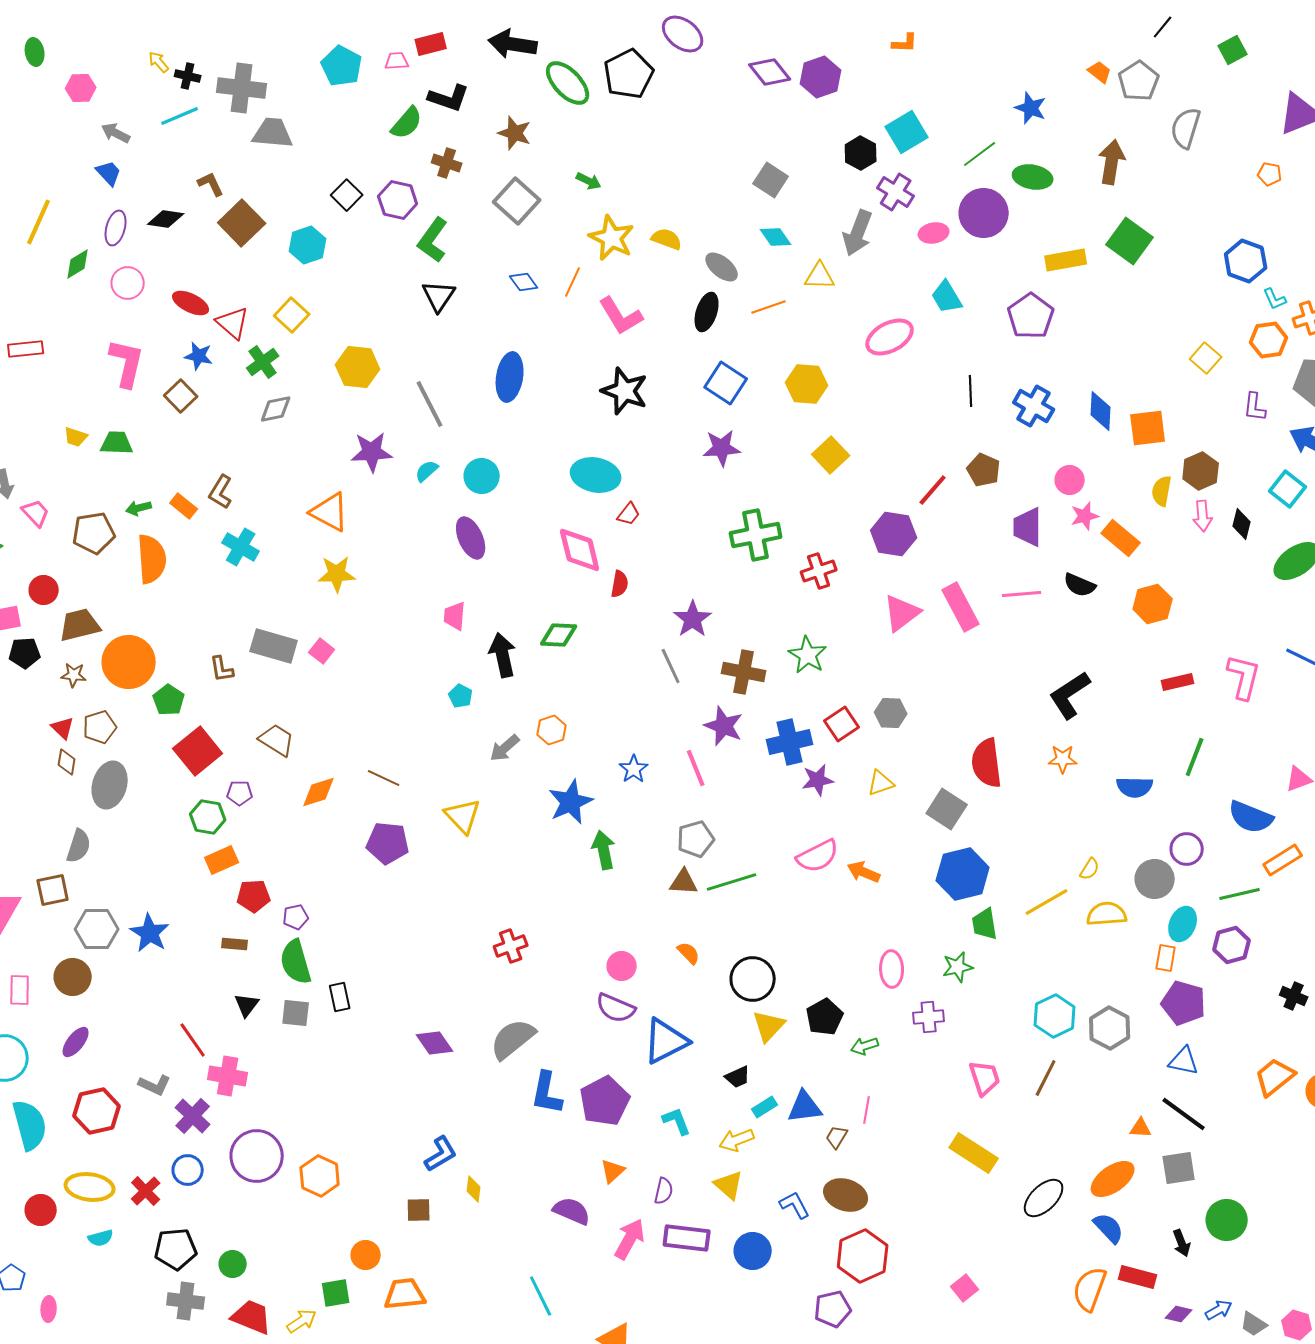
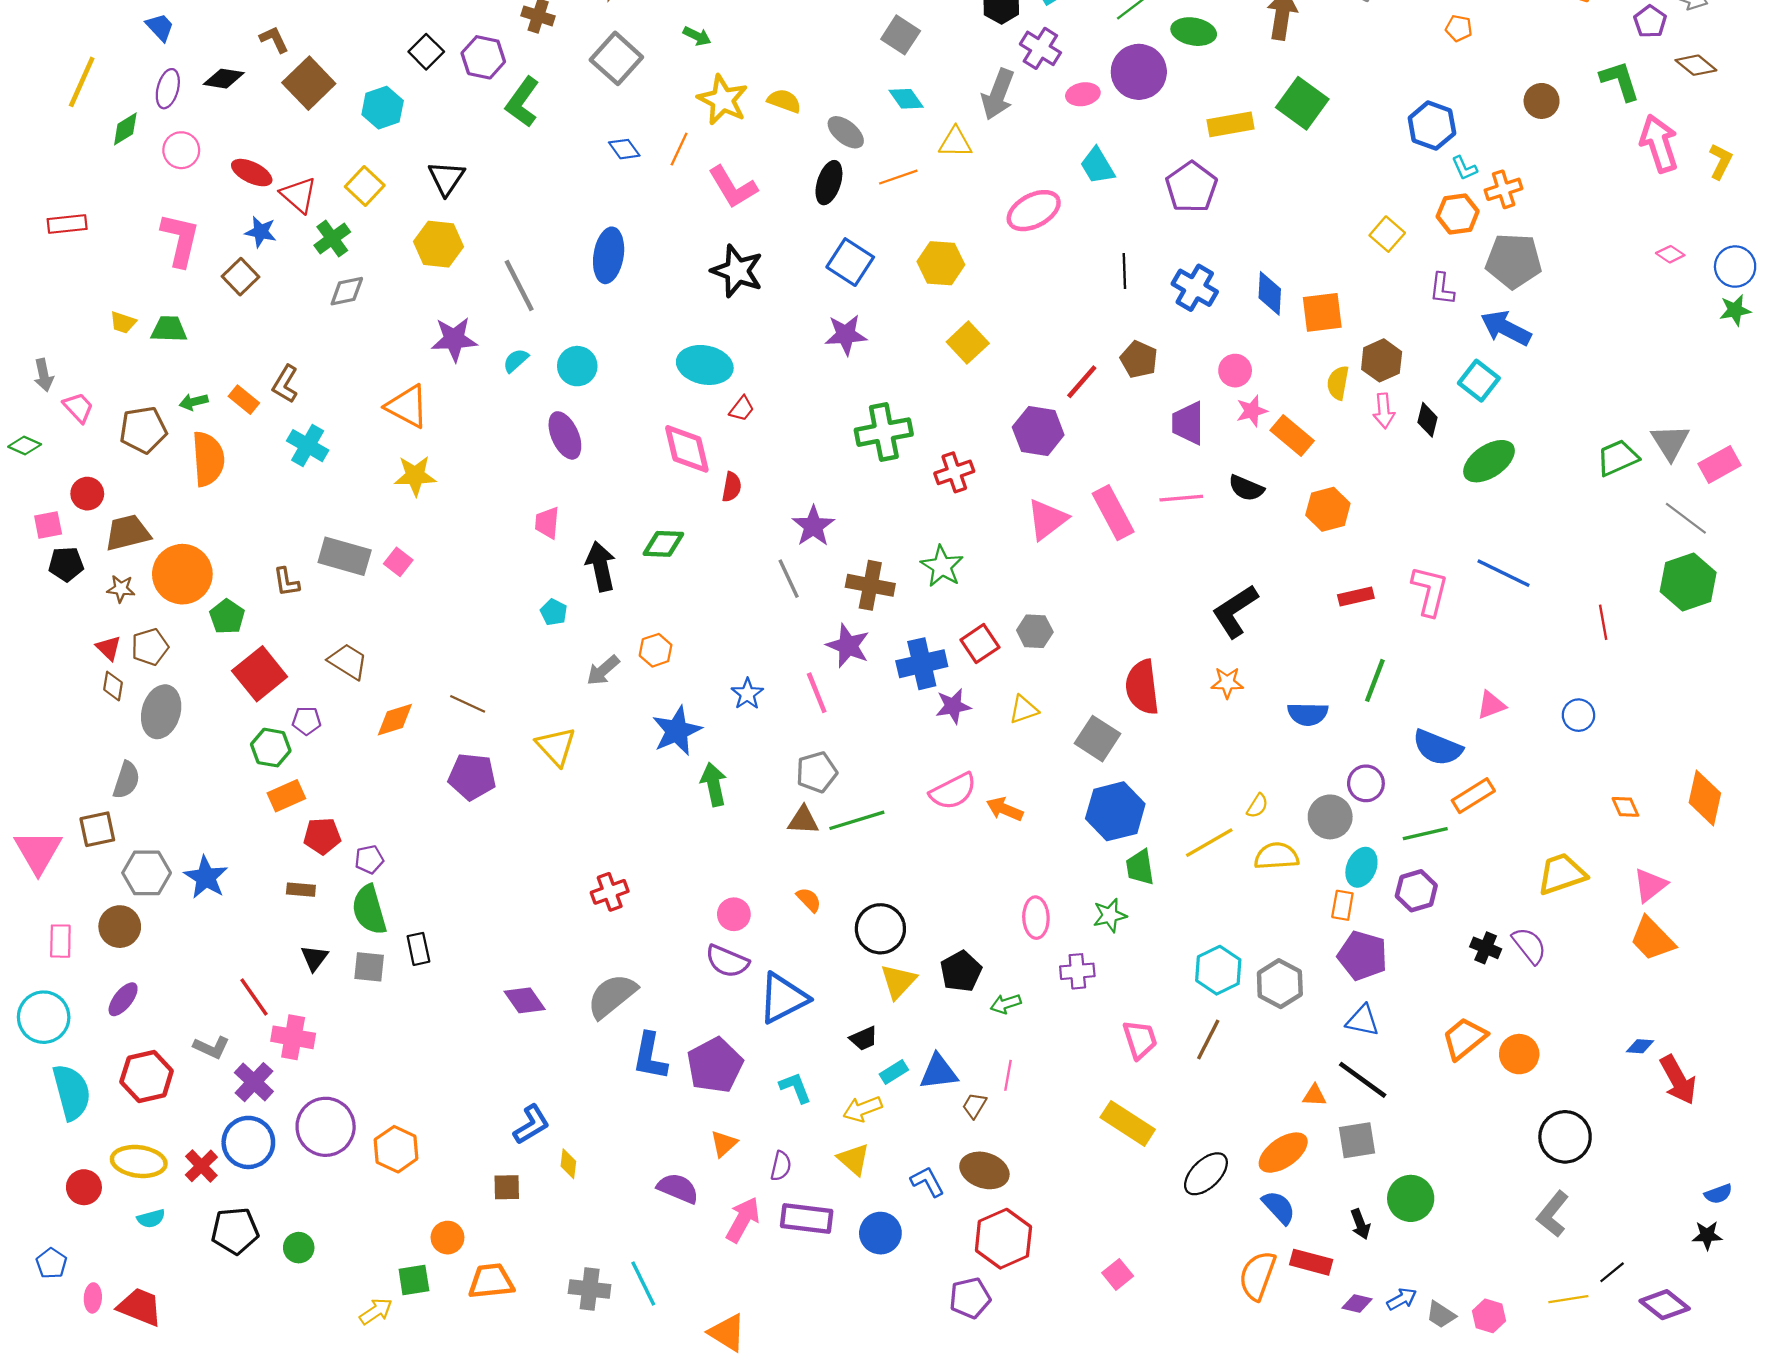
black triangle: (439, 296) -> (446, 178), moved
blue circle: (188, 1170) -> (248, 1142), size x1.5
gray cross: (186, 1301) -> (590, 1289), moved
red trapezoid: (252, 1317) -> (140, 1307), moved

